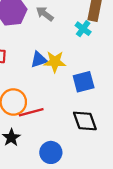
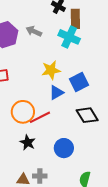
cyan cross: (83, 29) -> (69, 37), size x1.5
blue triangle: (39, 60) -> (56, 93), moved

